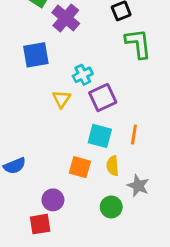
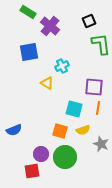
purple square: (103, 98) -> (94, 87), moved, turned 30
yellow triangle: (61, 99) -> (47, 83), turned -32
yellow semicircle: (113, 166) -> (83, 130), turned -104
green circle: (111, 207) -> (65, 157), moved, size x1.5

